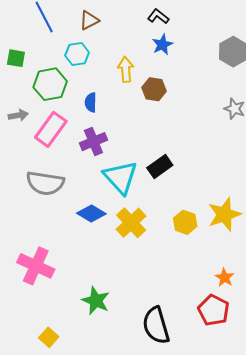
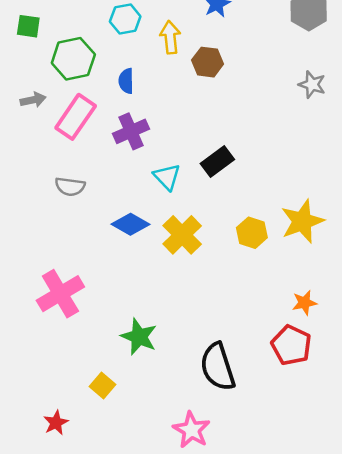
cyan hexagon: (77, 54) -> (125, 19), moved
cyan triangle: (120, 177) -> (167, 177), size x0.6
gray semicircle: (45, 183) -> (70, 187), size x0.6
pink cross: (36, 266) -> (60, 294), turned 36
orange star: (224, 277) -> (304, 303), turned 30
yellow square: (49, 337) -> (103, 386), moved

